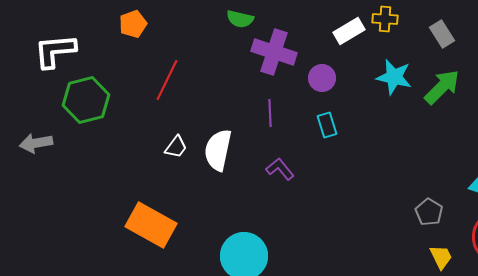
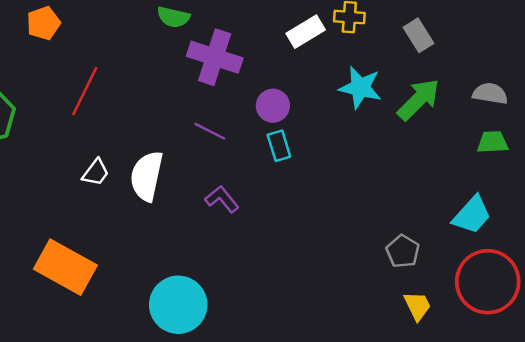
purple circle: (322, 78) -> (273, 106), moved
purple line: (270, 113) -> (210, 131), turned -60

